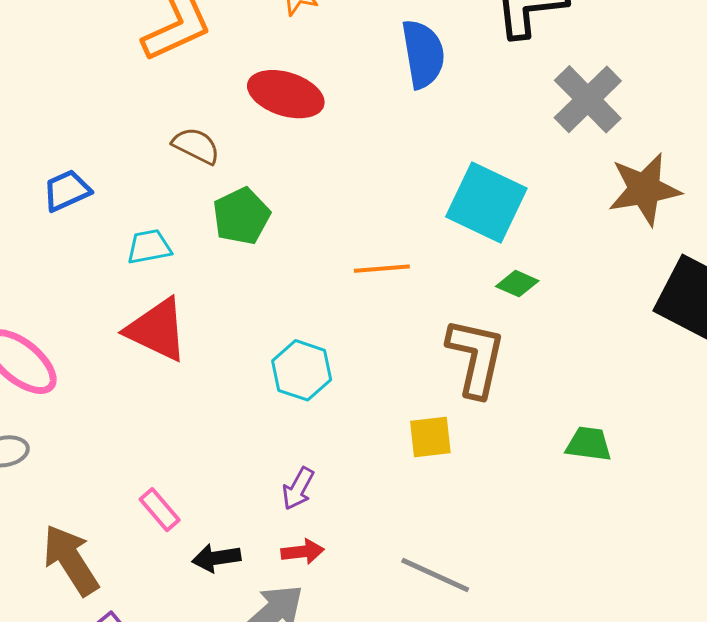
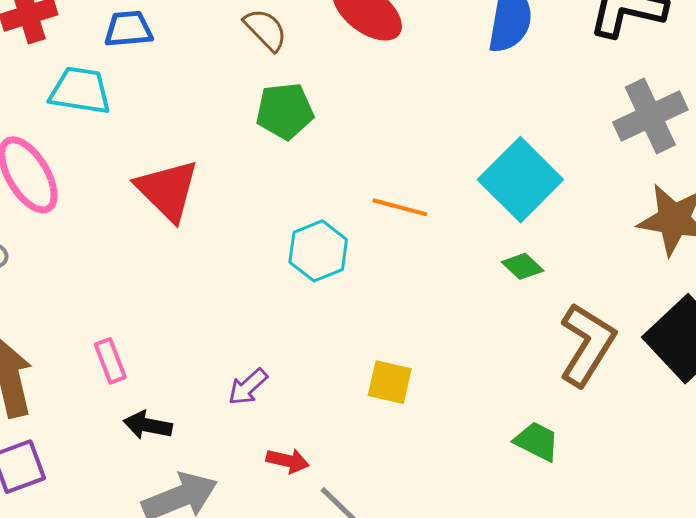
cyan trapezoid: (149, 247) -> (80, 91), moved, size x1.4
brown L-shape: (476, 357) -> (587, 345), moved
cyan hexagon: (302, 370) -> (318, 251), moved
red arrow: (303, 552) -> (288, 461), moved

